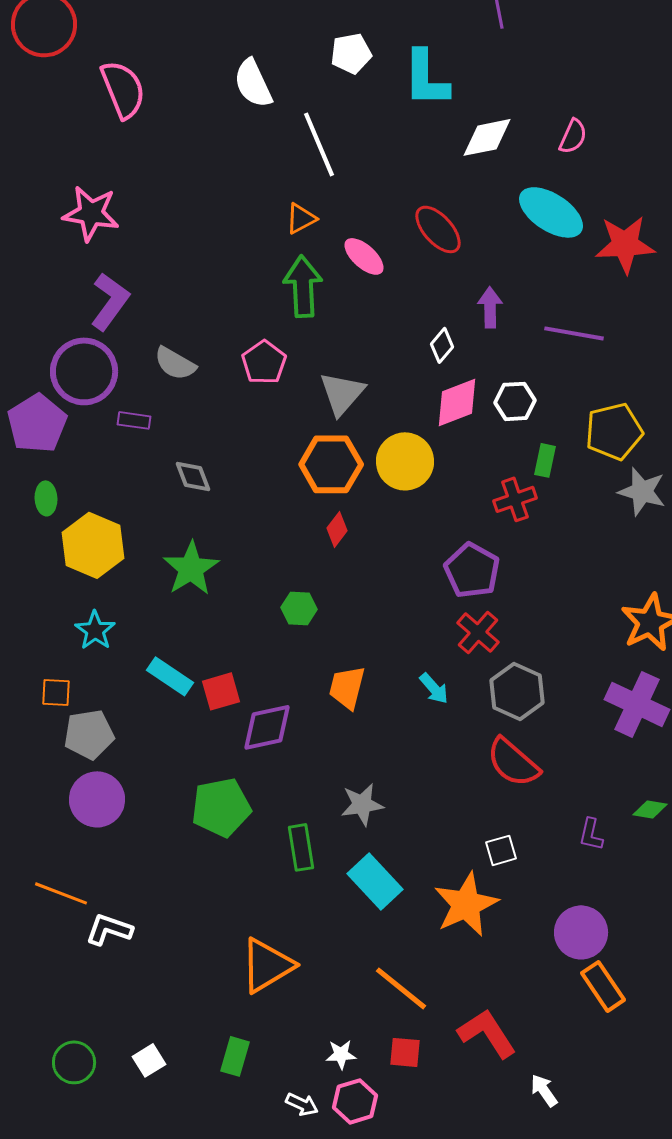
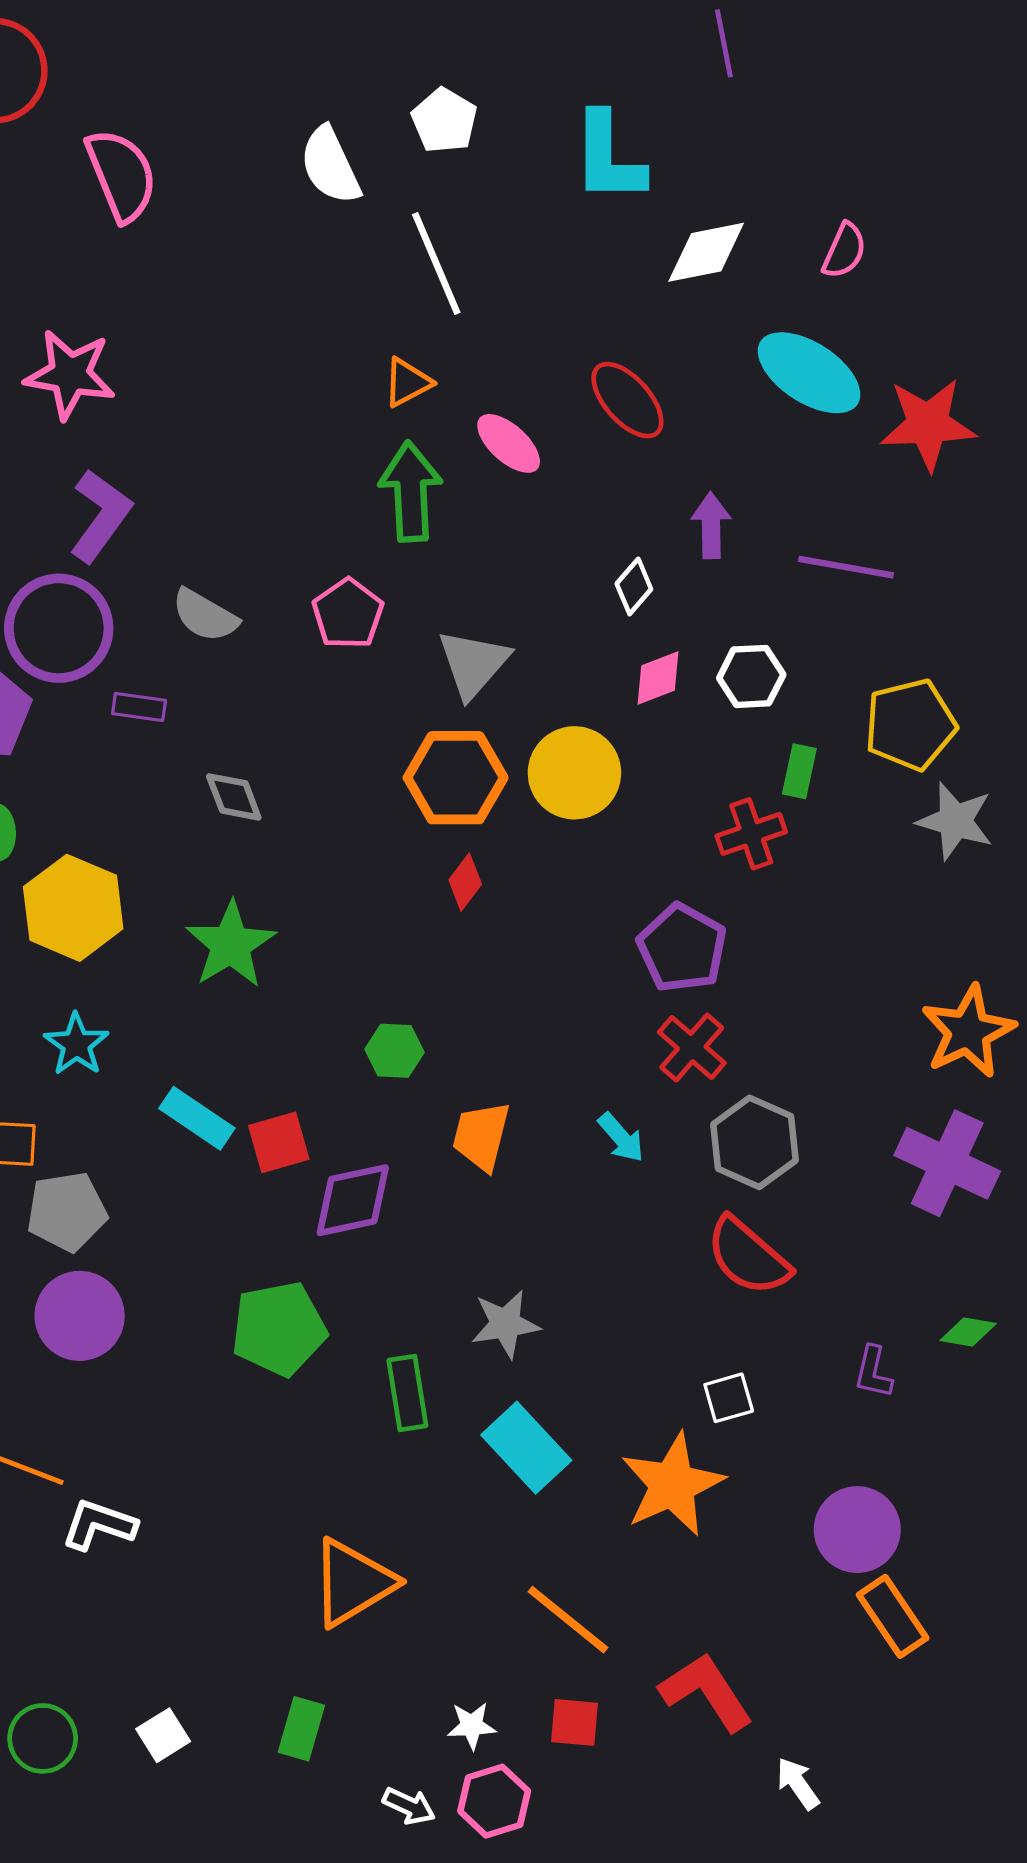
white pentagon: (351, 53) -> (444, 121), moved, turned -30
pink diamond: (457, 402) -> (658, 678), size x0.7
green hexagon: (299, 608) -> (395, 1051), moved

